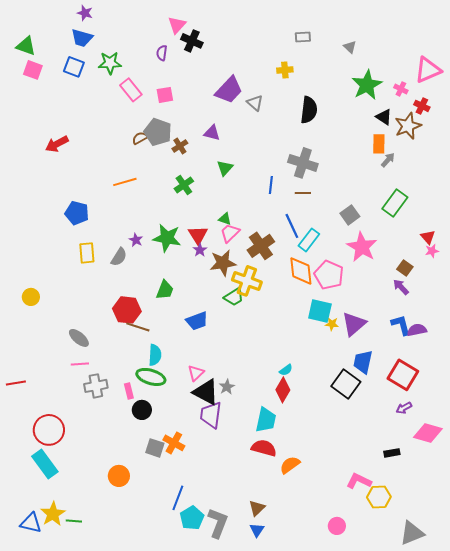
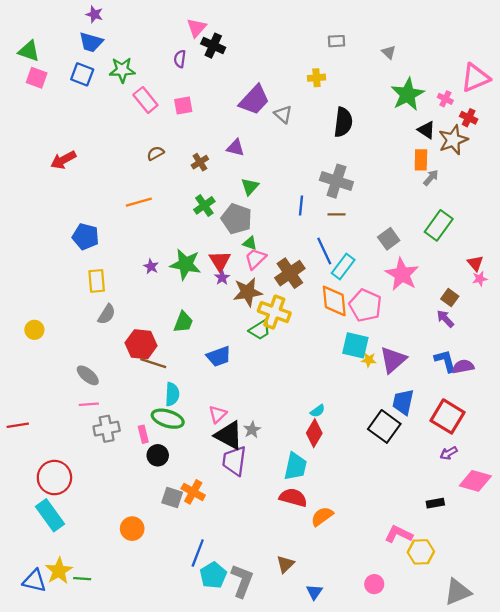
gray pentagon: (158, 132) -> (237, 219), moved
gray semicircle: (119, 257) -> (107, 314), moved
blue triangle: (257, 530) -> (314, 592), moved

